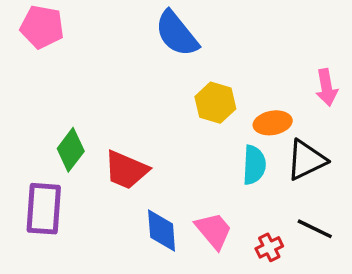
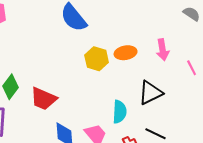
orange ellipse: (273, 123) -> (126, 53), moved
cyan semicircle: (254, 165) -> (120, 112), moved

